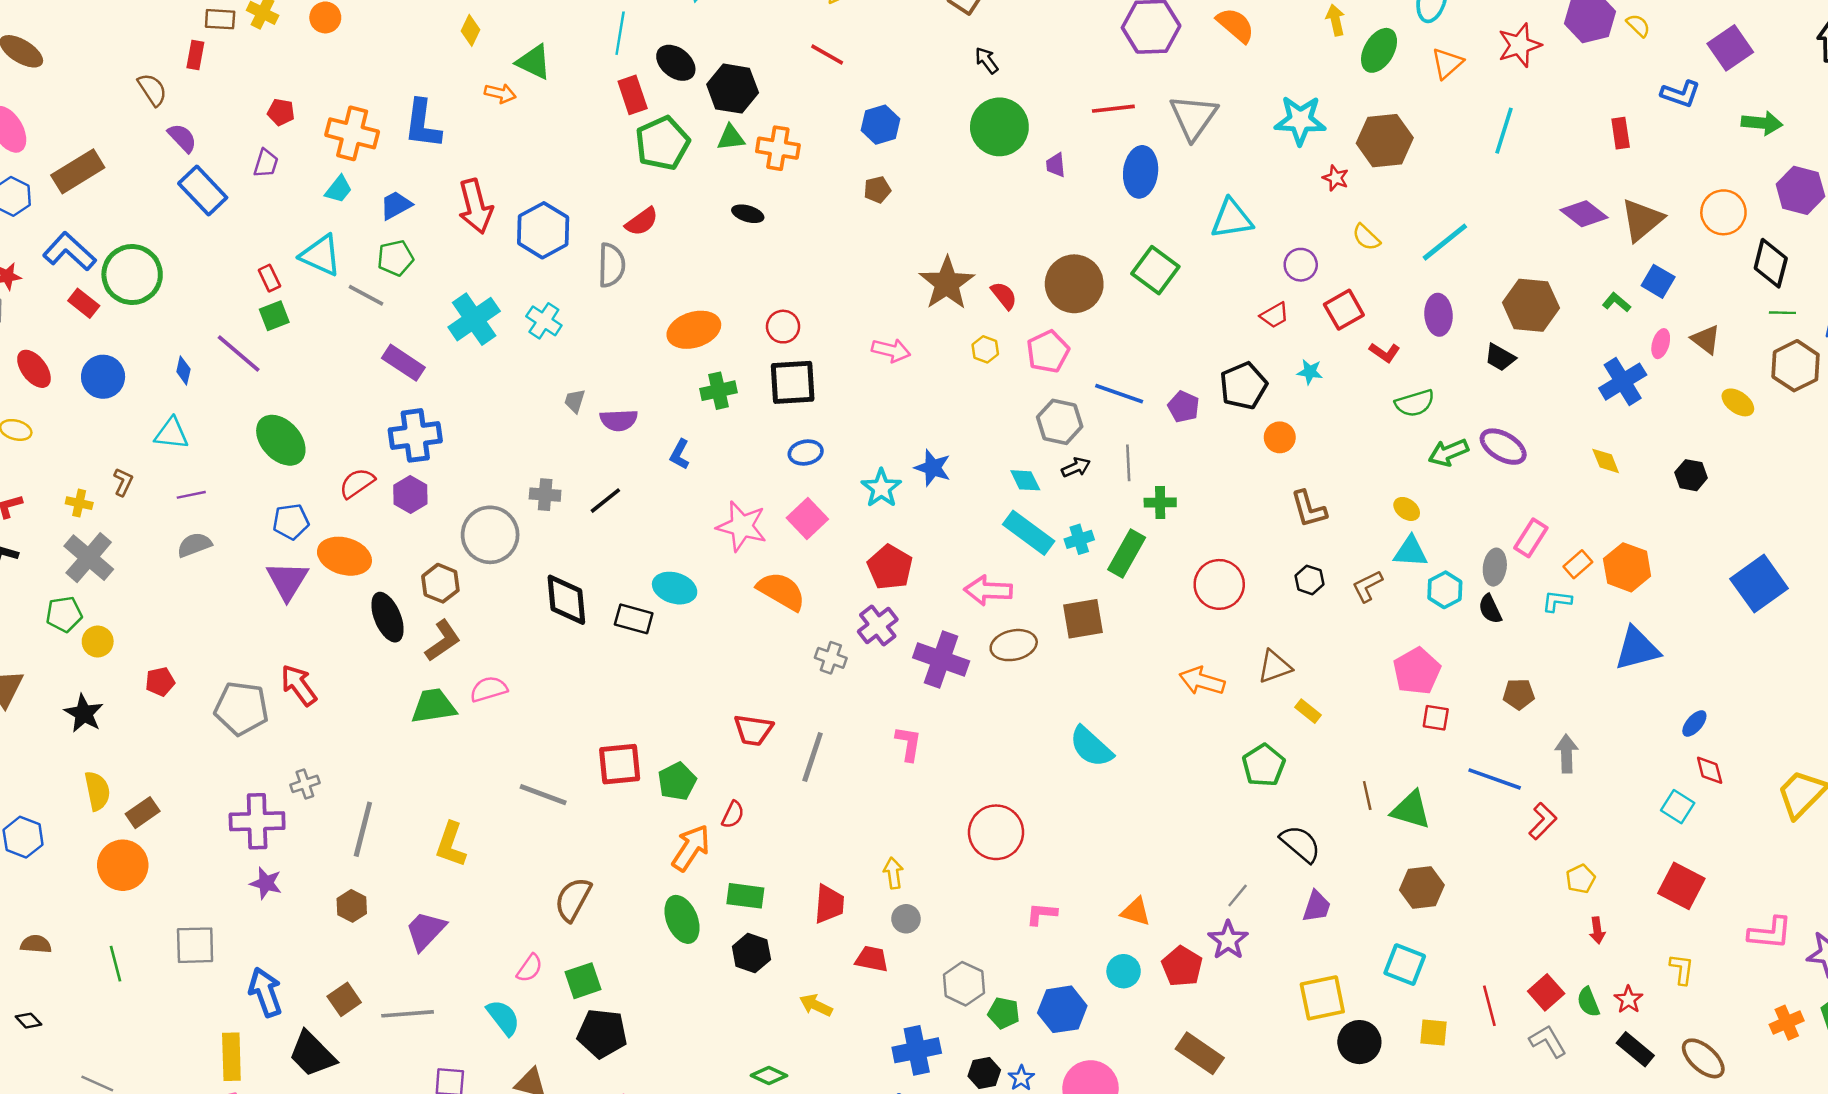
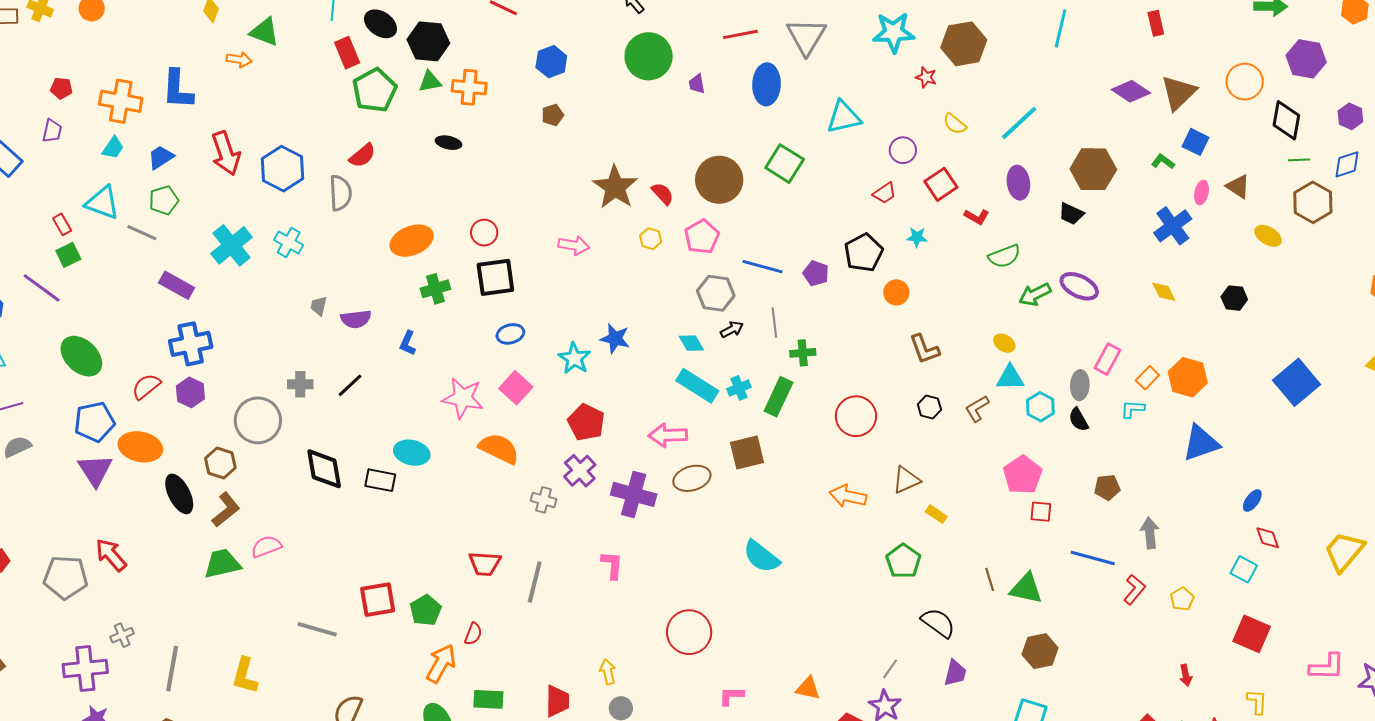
blue pentagon: (291, 522) -> (95, 422), size x1.4
yellow pentagon: (1581, 879) -> (1182, 599), moved

